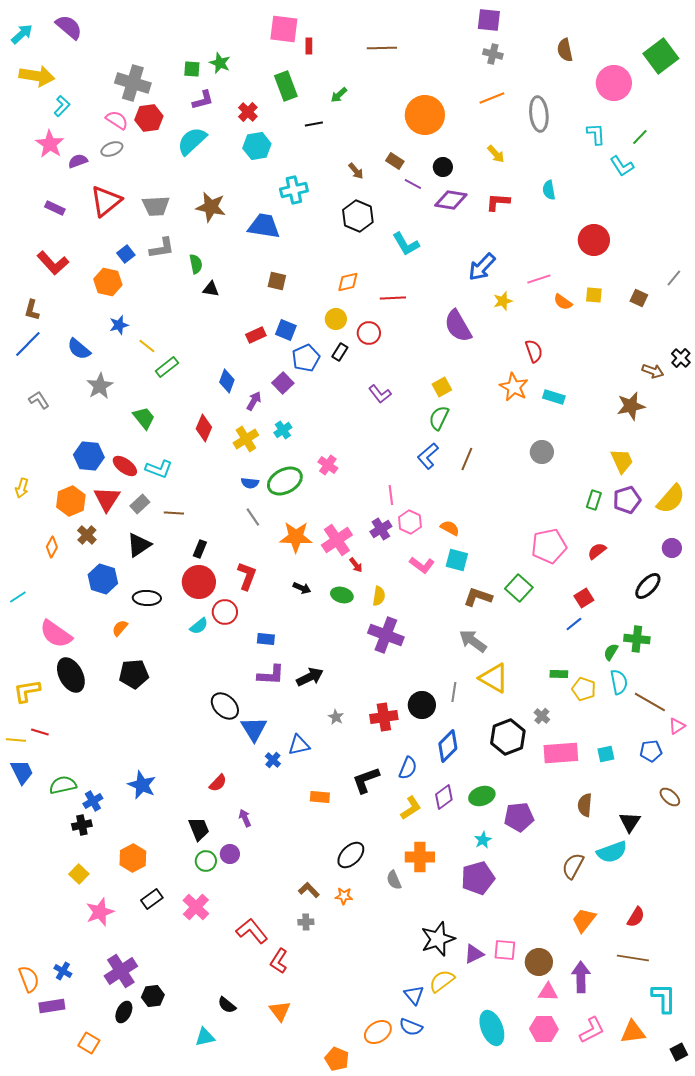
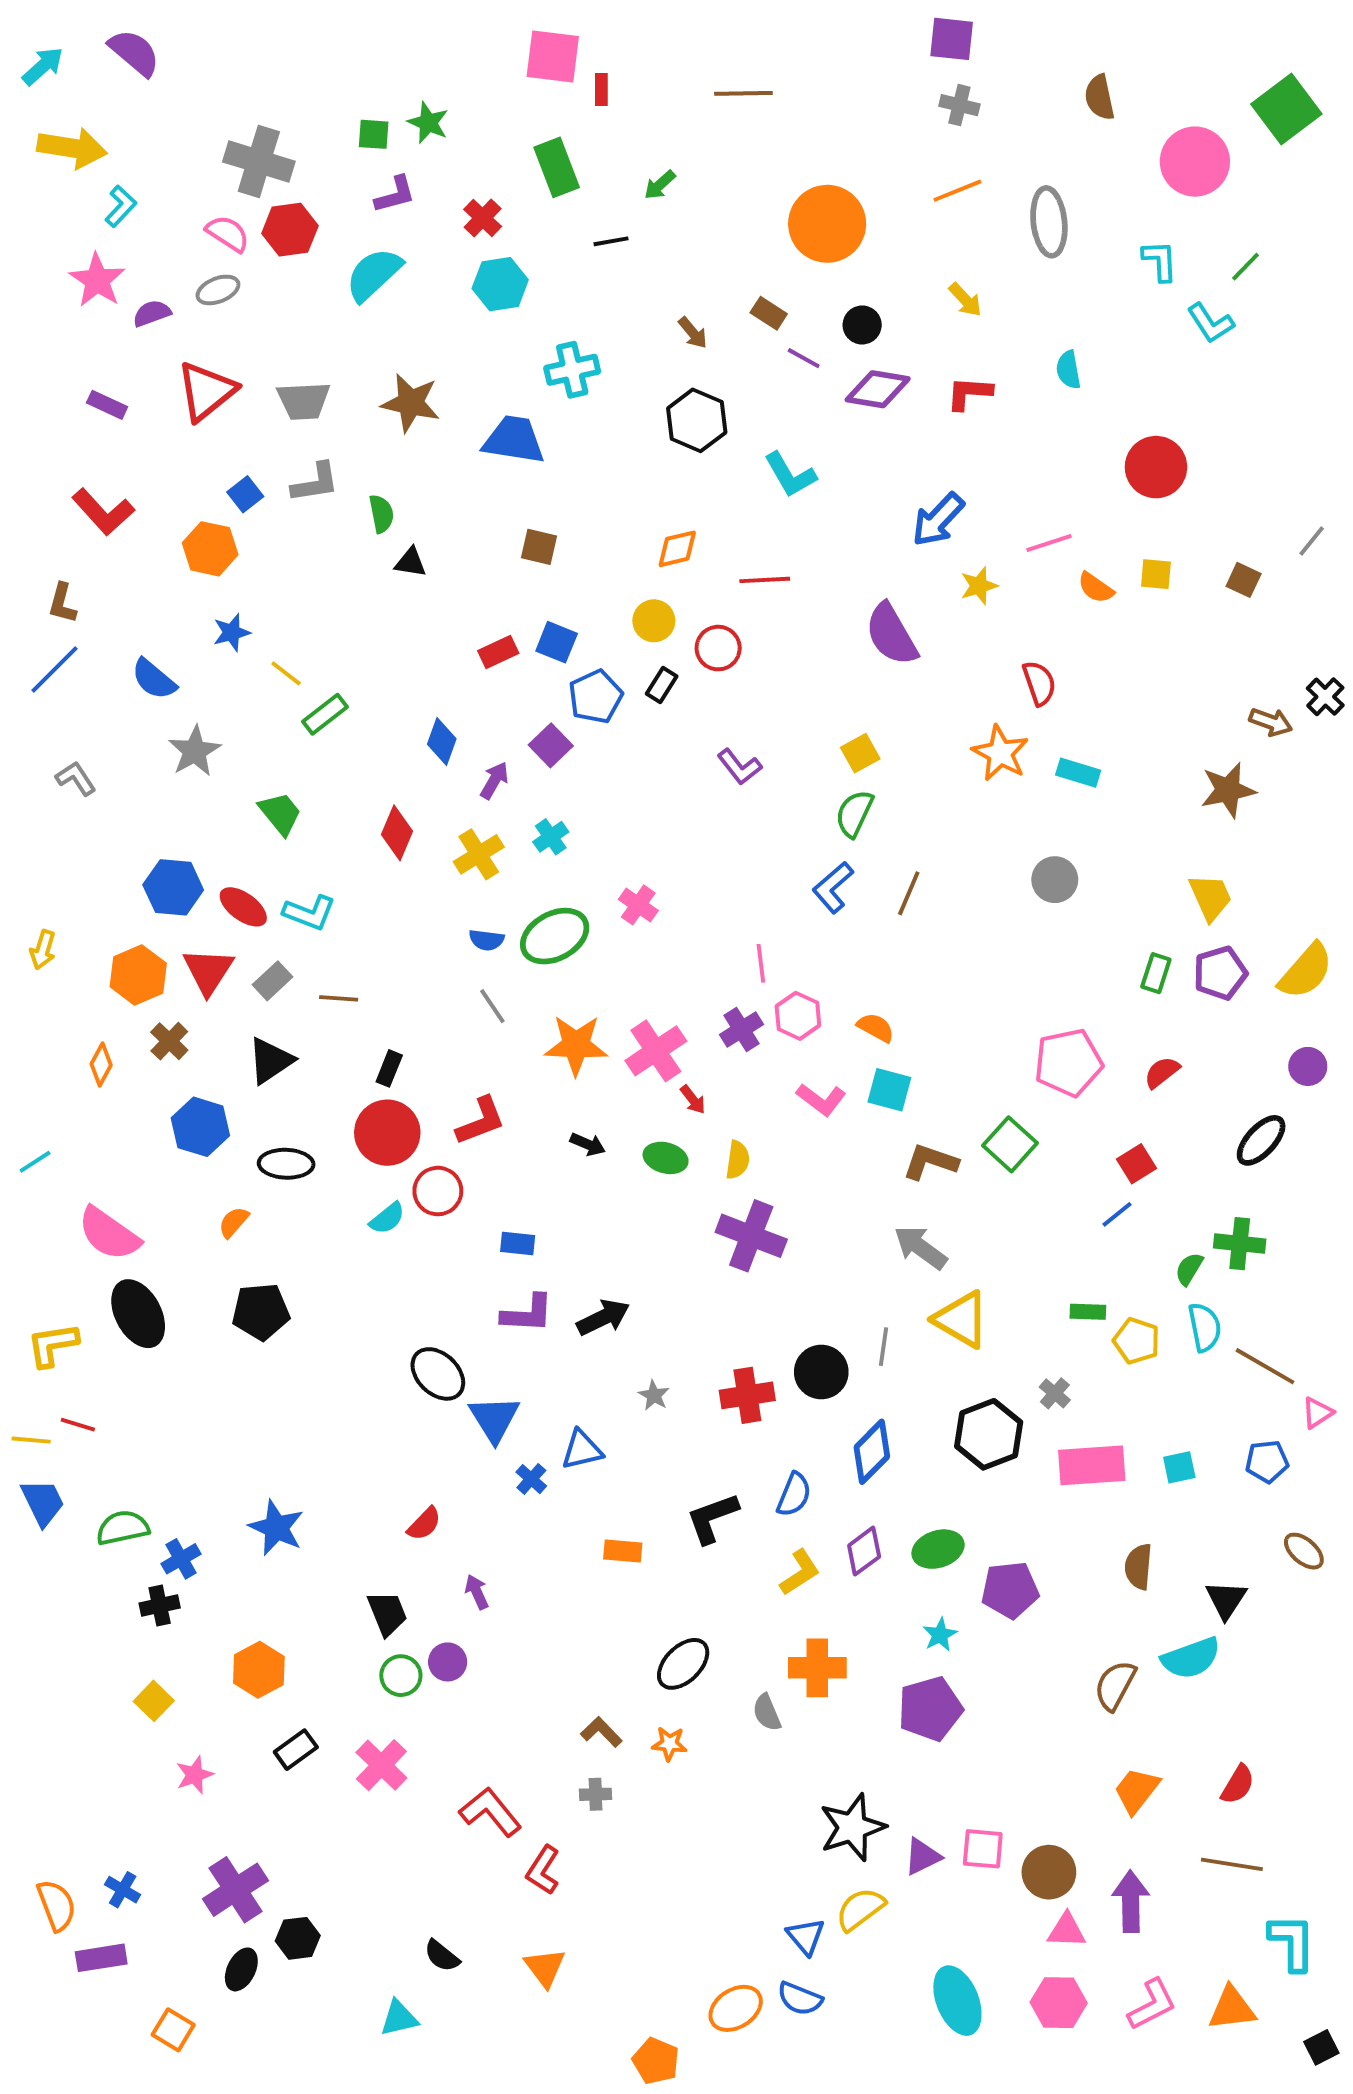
red L-shape: (247, 576) -> (481, 1121), turned 48
pink star: (100, 912) -> (195, 1775), size x0.7

